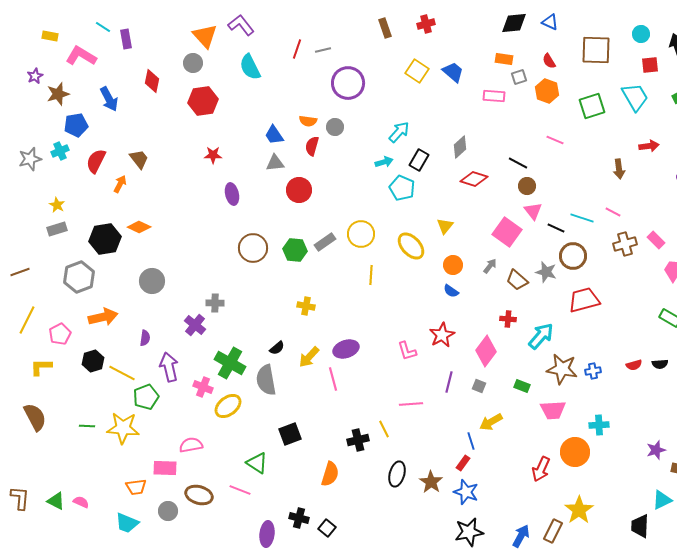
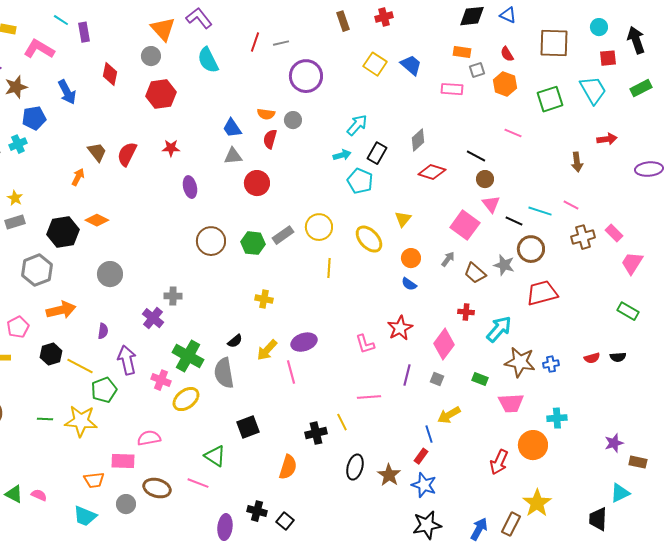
red semicircle: (96, 161) -> (127, 154), moved

